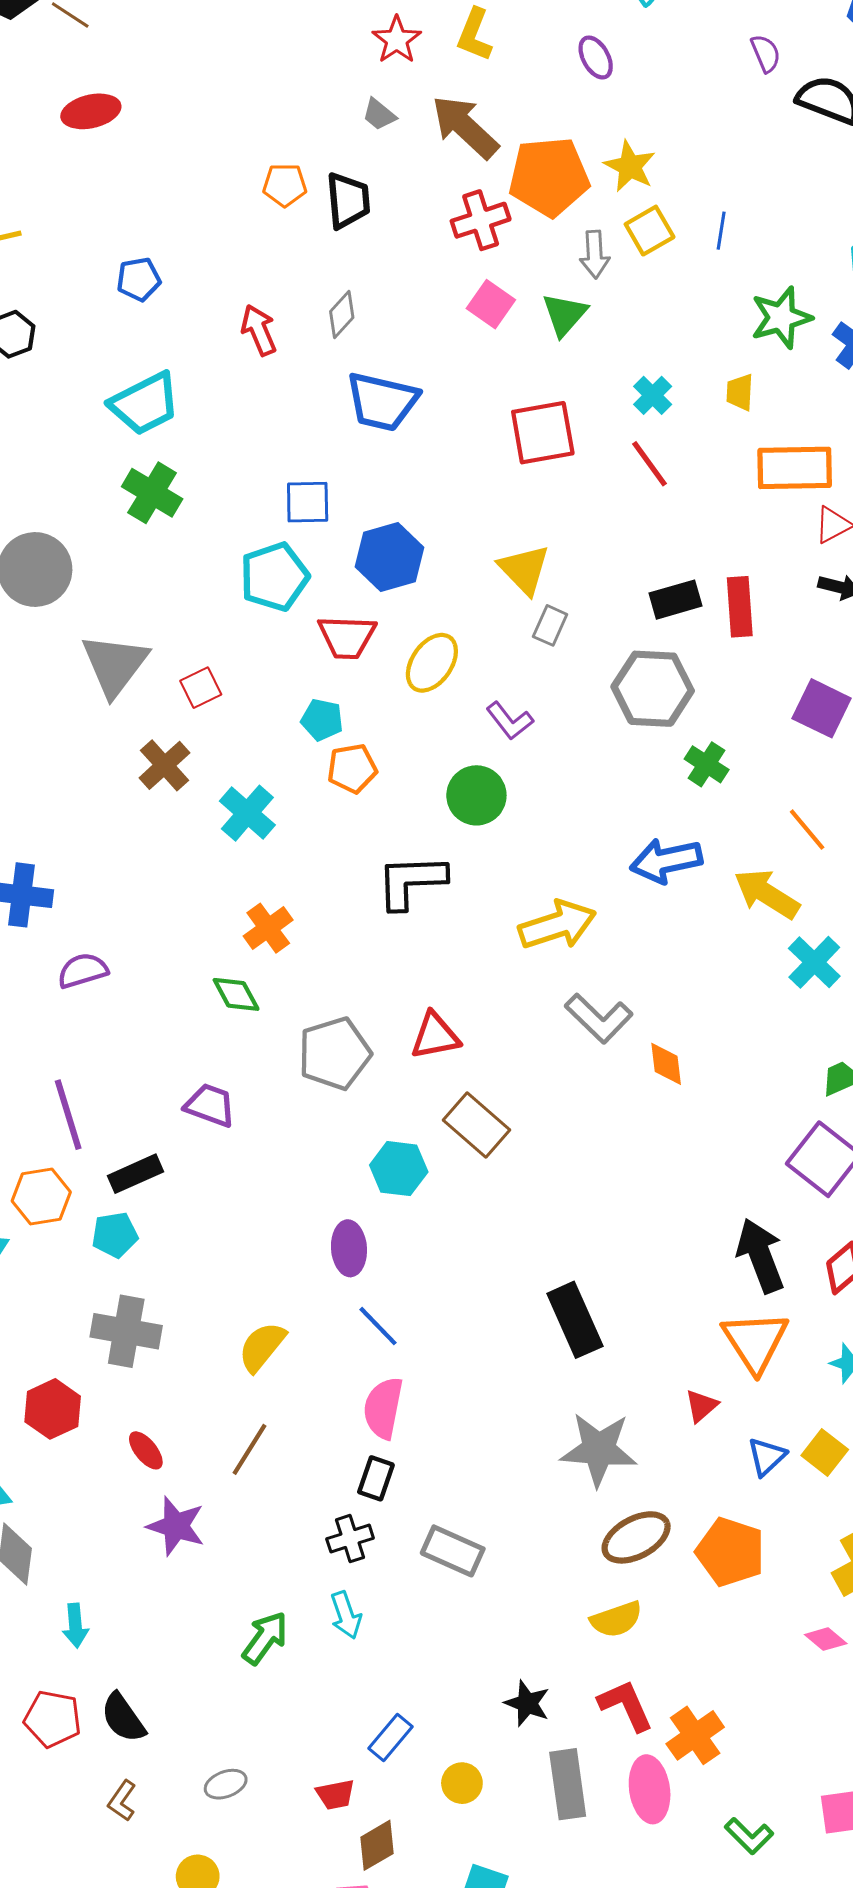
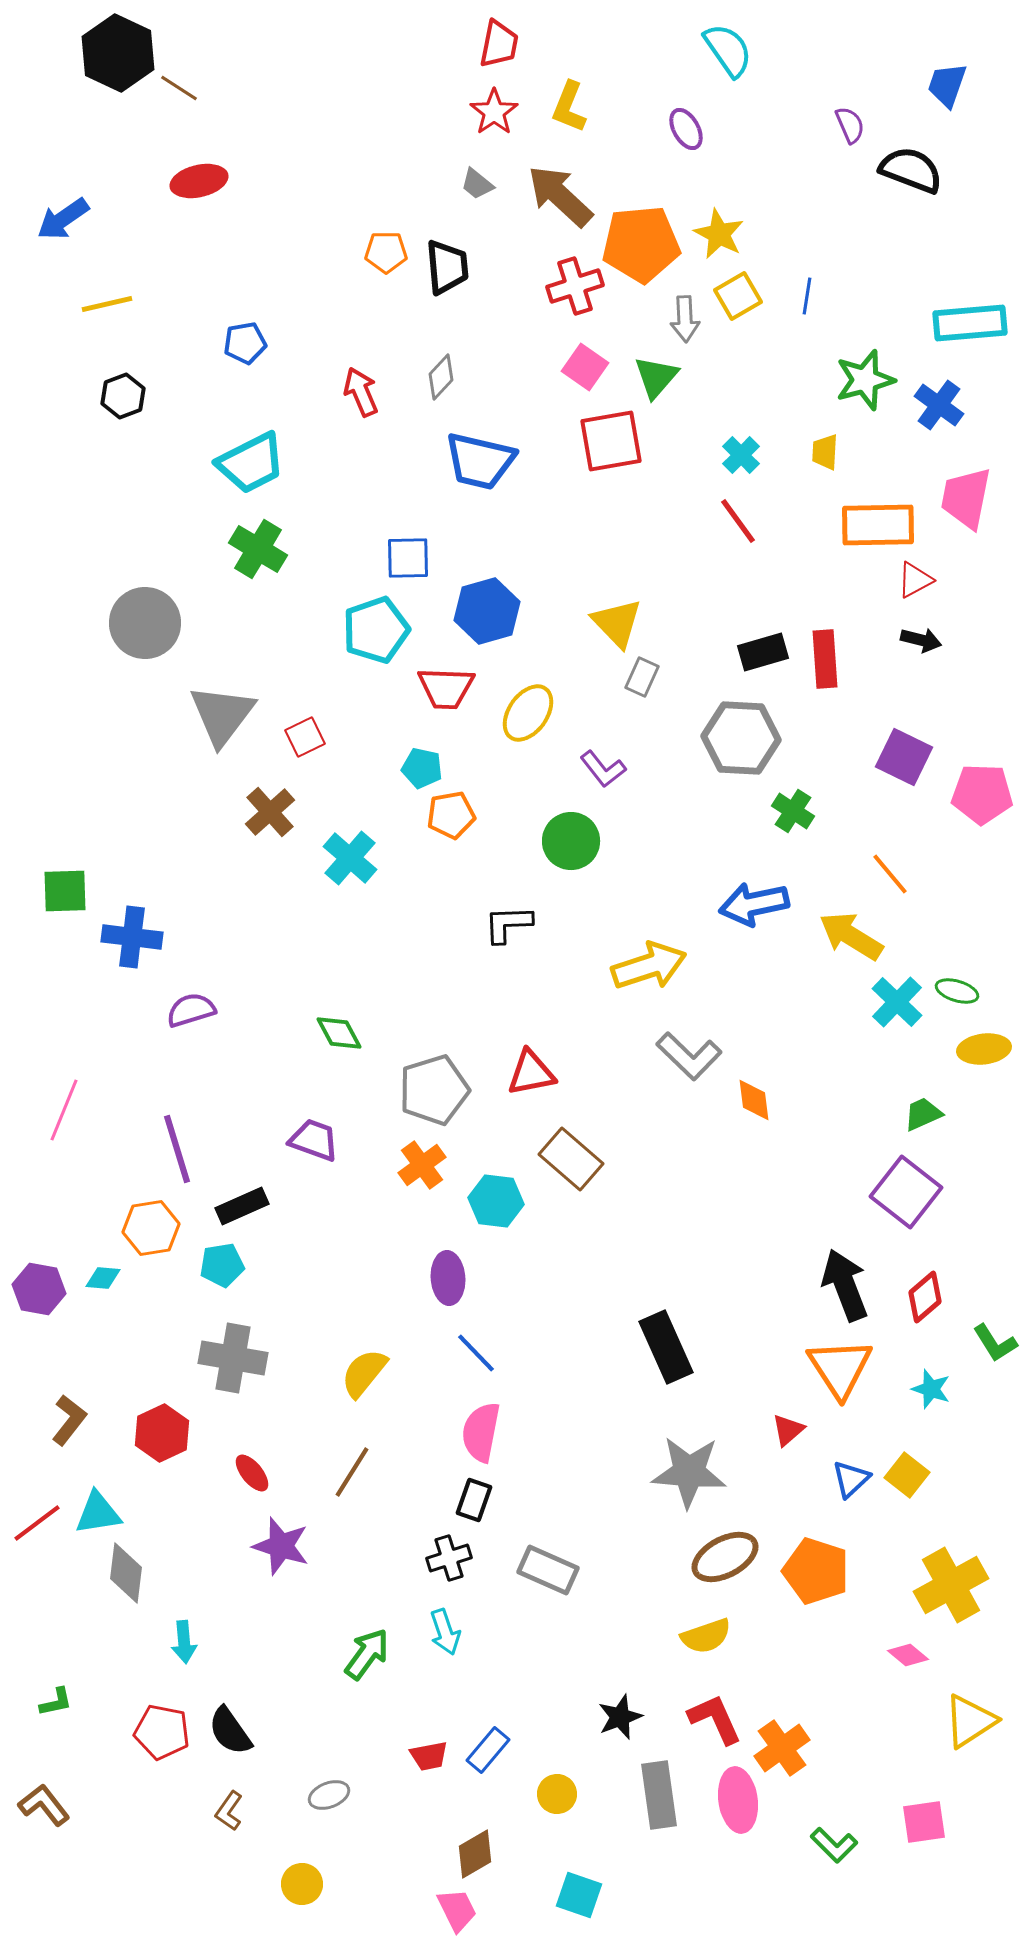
red square: (543, 433) -> (611, 441), moved
black L-shape: (411, 881) -> (508, 924), size x0.7
orange cross: (268, 928) -> (422, 1165), moved
black star: (527, 1703) -> (620, 1717), turned 30
red trapezoid: (336, 1795) -> (429, 1756), moved

